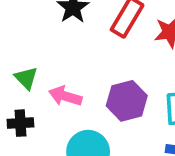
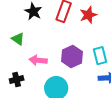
green triangle: (26, 78) -> (18, 39), moved

